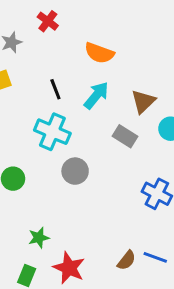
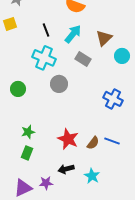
gray rectangle: (125, 136) -> (83, 59), moved
green star: (39, 238) -> (28, 132), moved
red star: (69, 268) -> (68, 139), moved

